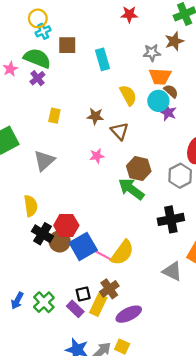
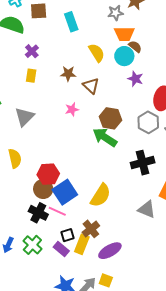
purple cross: (37, 78) -> (32, 51), moved
purple star: (168, 112) -> (135, 79), moved
black cross: (43, 234) -> (38, 213), moved
pink line: (103, 255) -> (57, 211), moved

